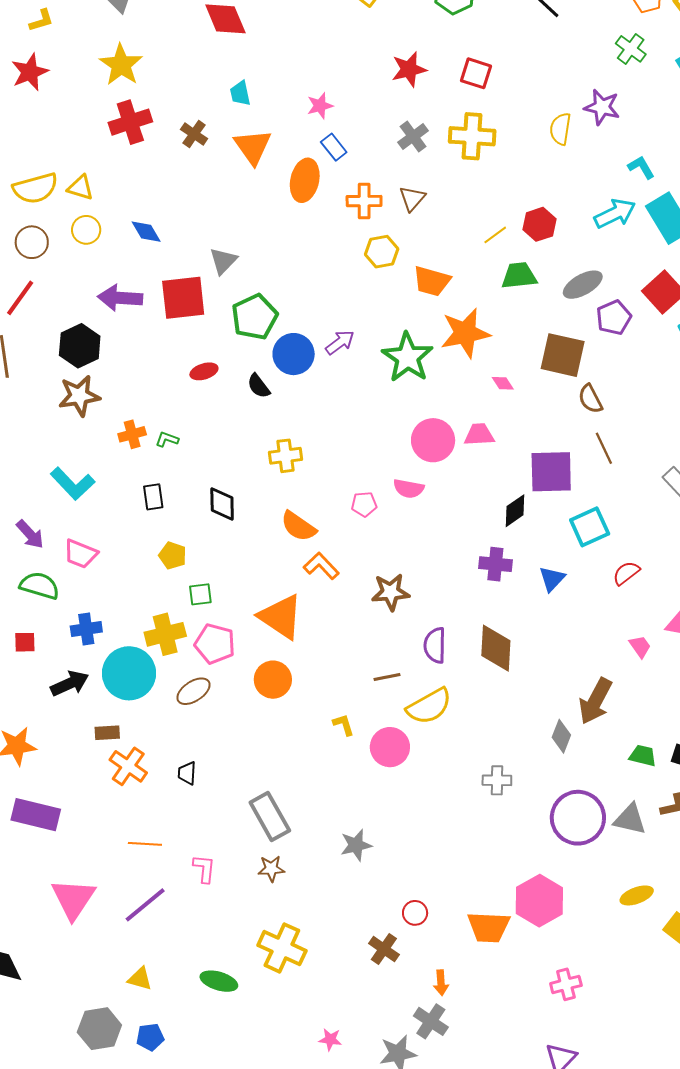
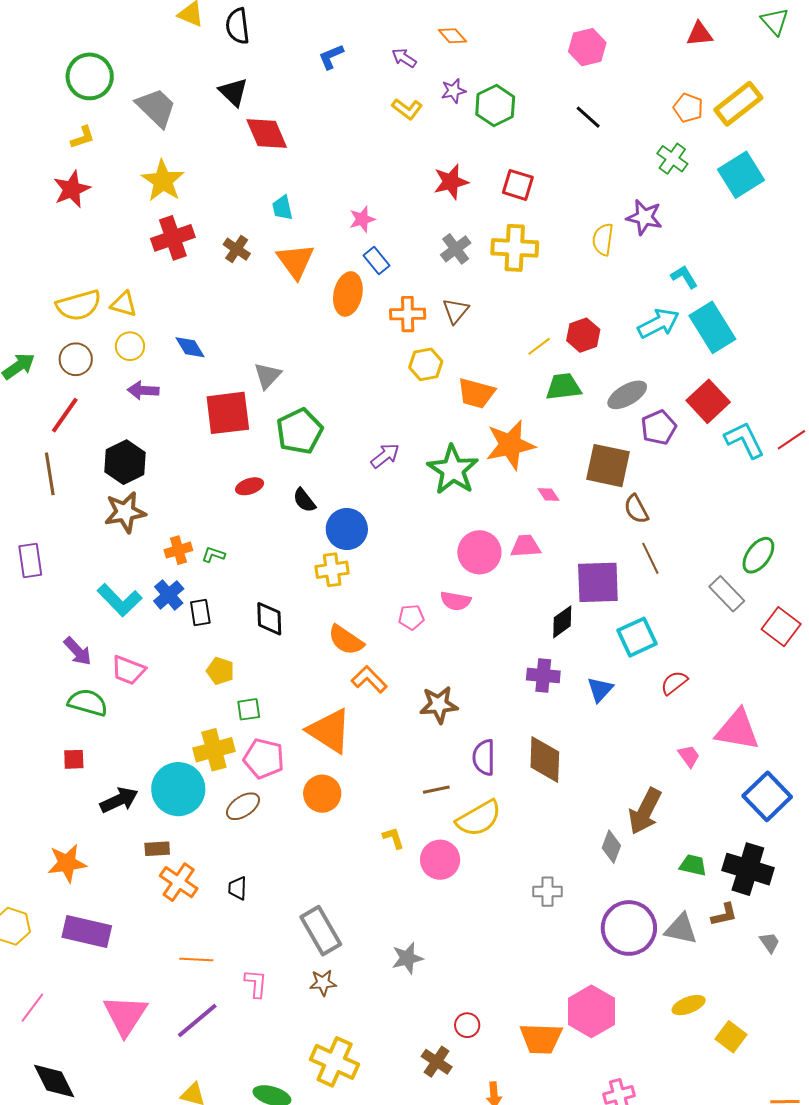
purple arrow: (120, 298) -> (143, 390), moved, size x0.7
blue circle: (294, 354) -> (347, 529), moved
blue cross: (86, 629) -> (169, 595), moved, turned -32

